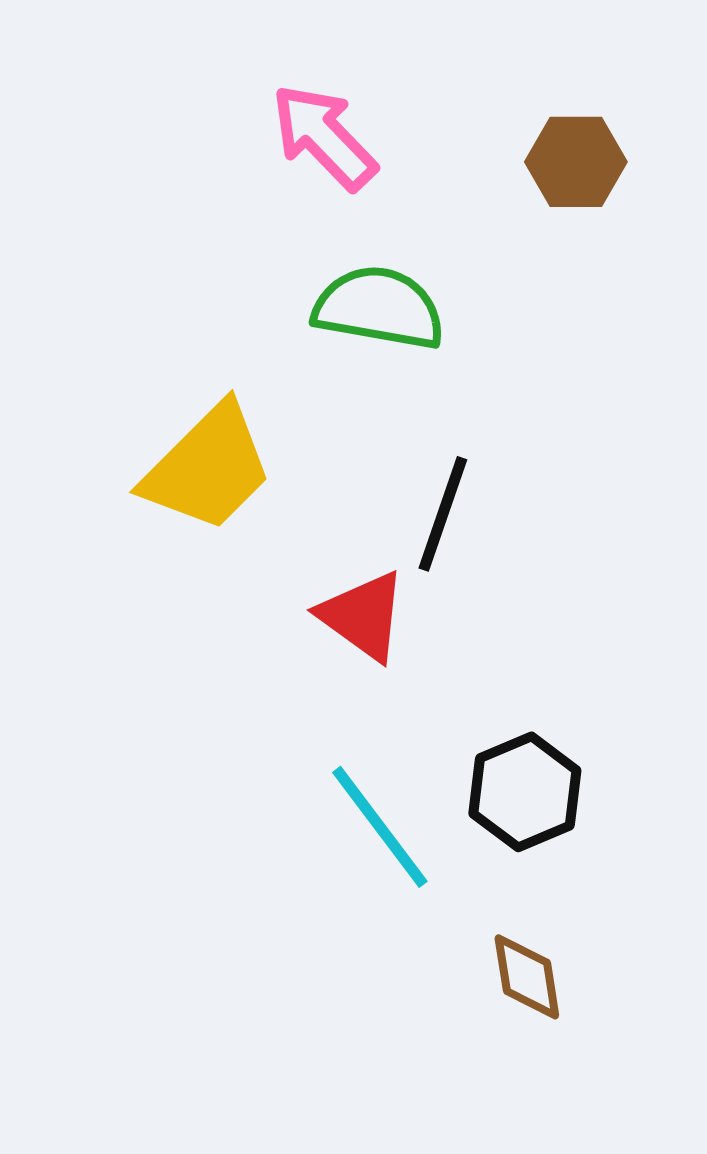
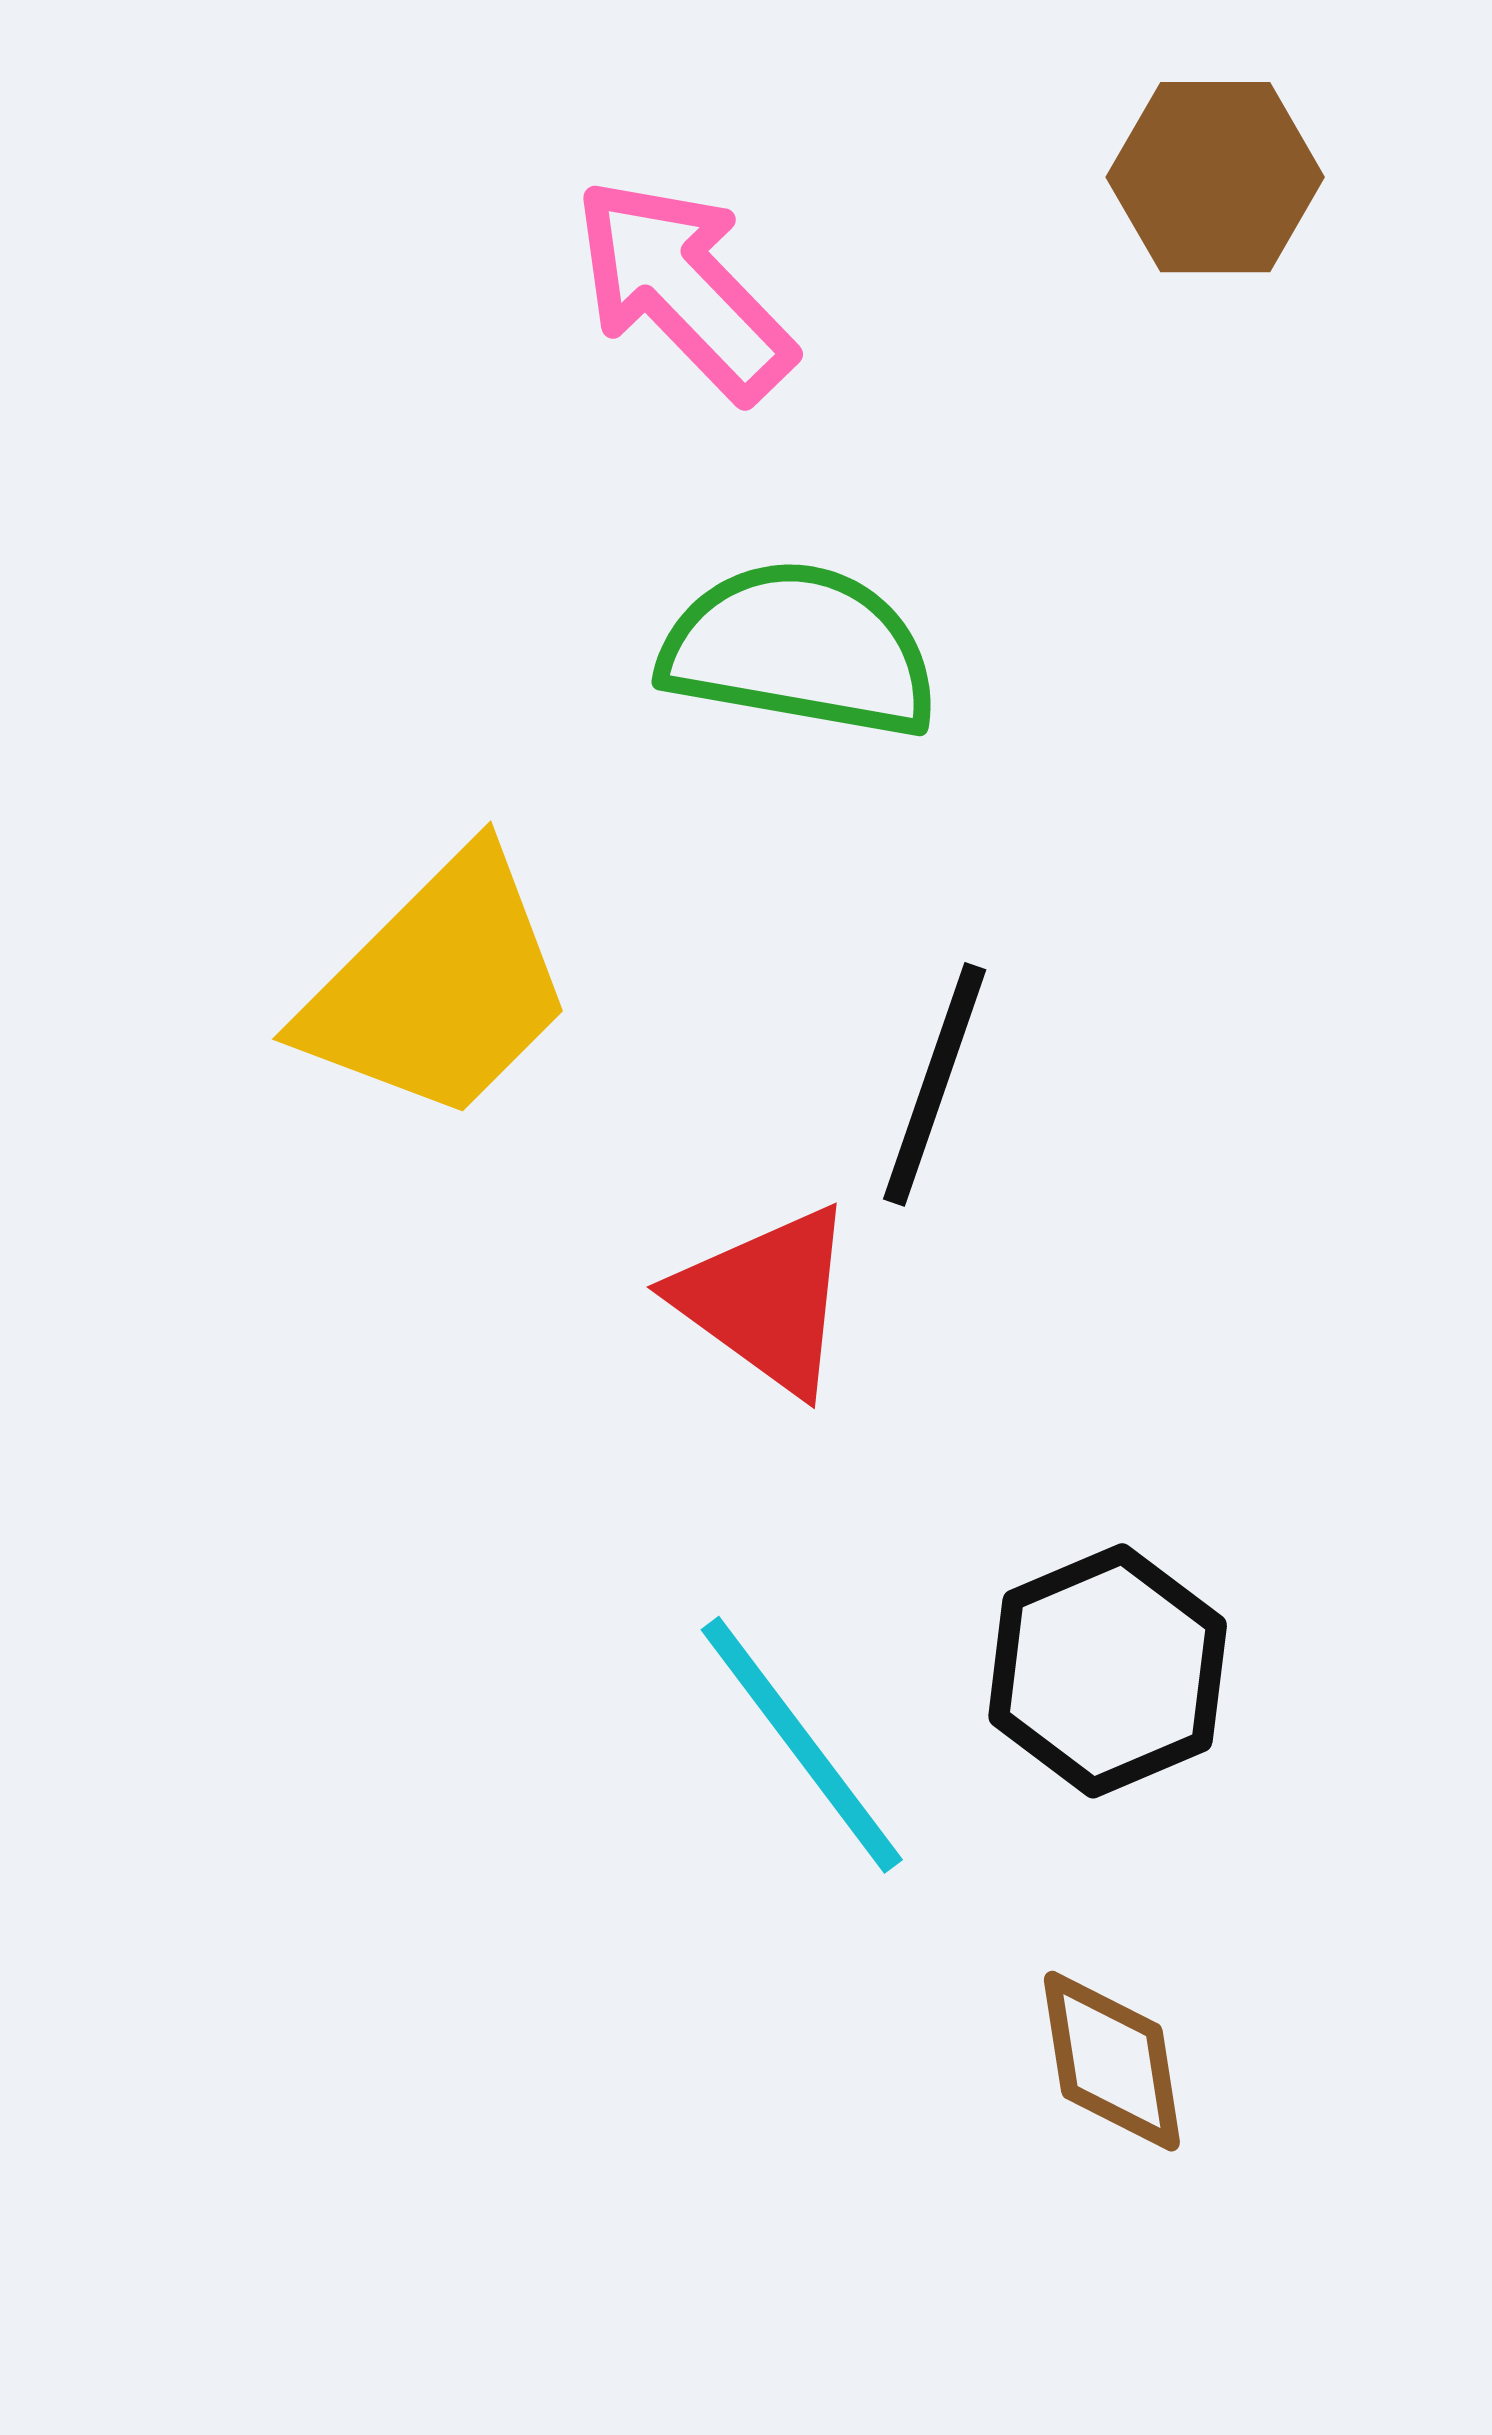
brown hexagon: (576, 162) -> (1215, 177), moved

